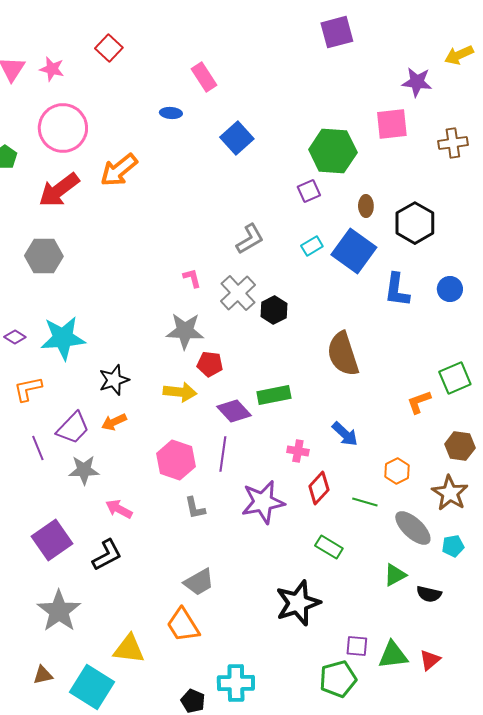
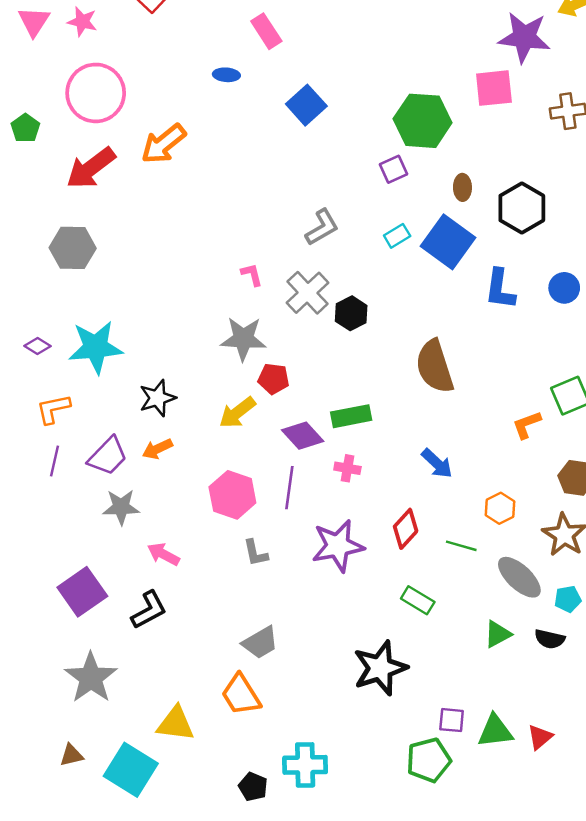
purple star: (417, 82) -> (524, 37), size x1.4
yellow arrow: (180, 392) -> (237, 413), turned 136
purple line: (38, 448) -> (54, 461), moved, turned 35
pink cross: (298, 451) -> (347, 468), moved
black semicircle: (429, 594) -> (550, 639), moved

